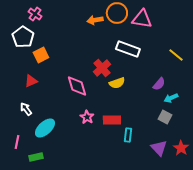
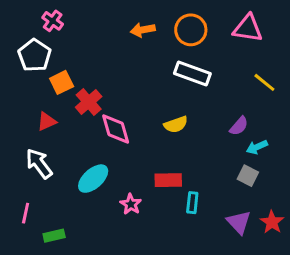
orange circle: (117, 13) -> (191, 30), moved
pink triangle: (142, 19) -> (248, 28), moved
red cross: (102, 68) -> (89, 102), moved
white arrow: (26, 109) -> (39, 164), size x1.5
pink star: (87, 117) -> (131, 204), moved
cyan ellipse: (45, 128) -> (93, 179), moved

